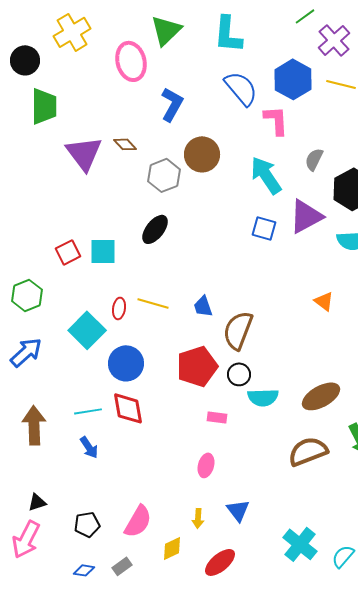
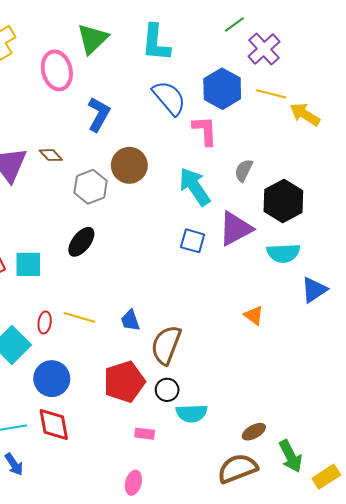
brown ellipse: (321, 396) -> (254, 432), moved, size x0.6

